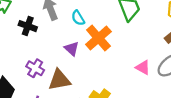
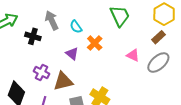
orange cross: (98, 38) -> (95, 43), size x0.7
pink triangle: (143, 68) -> (133, 55), moved

